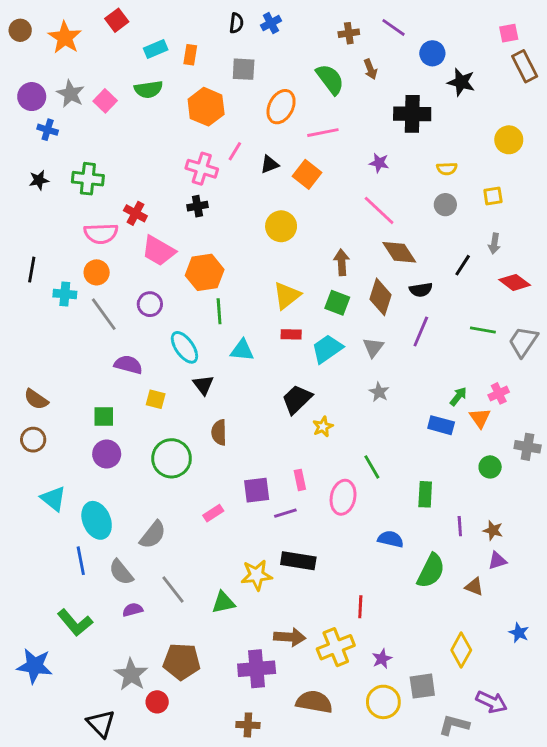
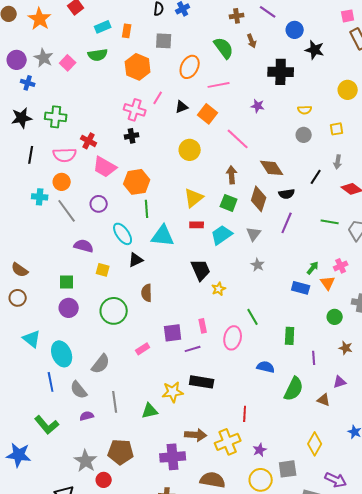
black star: (39, 180) -> (22, 118), size x1.5
pink line: (379, 210) -> (238, 139), moved
black line: (32, 270) -> (31, 155), moved
cyan triangle: (242, 350) -> (163, 236), size x1.4
black triangle: (203, 385) -> (136, 260), turned 42
black trapezoid: (297, 399) -> (201, 270), turned 110
brown star: (493, 530) -> (346, 348), moved
gray line: (173, 589) -> (115, 402), turned 30

